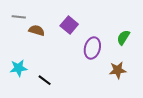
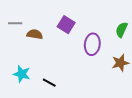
cyan star: (18, 68) -> (22, 74), turned 30

